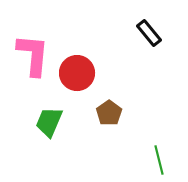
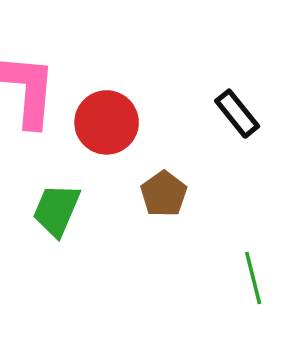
black rectangle: (149, 33) -> (237, 114), moved

